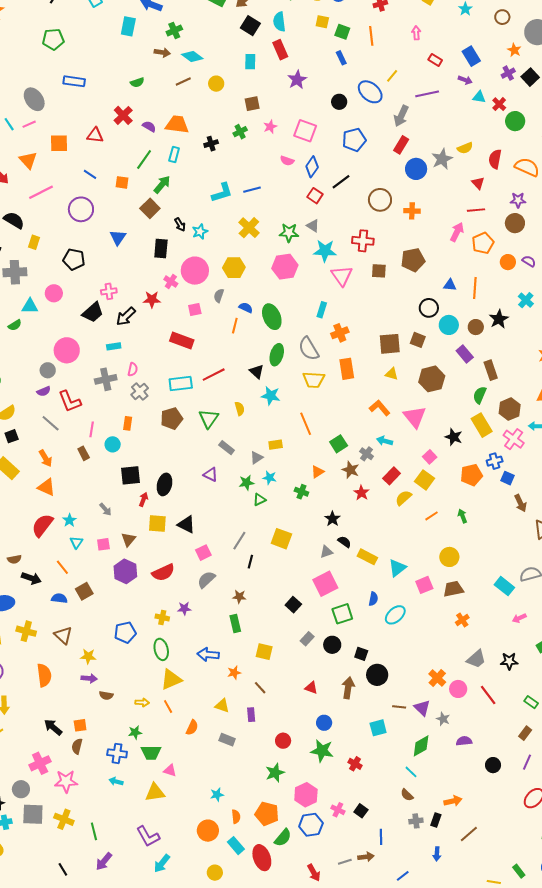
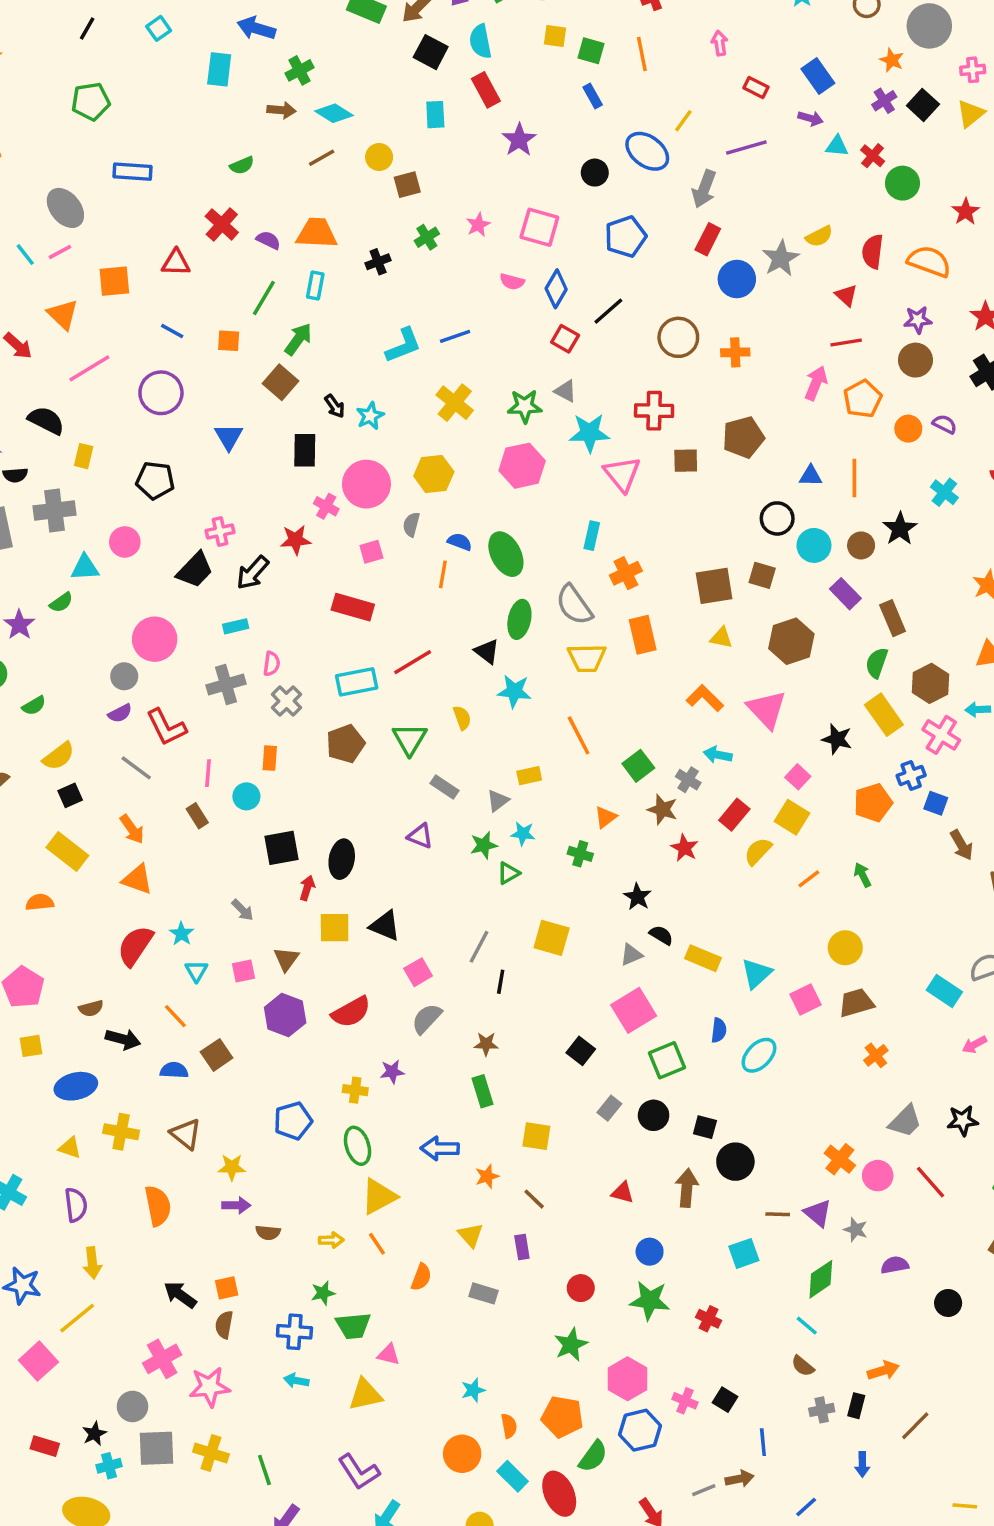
brown square: (252, 104) -> (407, 185), moved
yellow triangle: (222, 706) -> (470, 1235), turned 35

